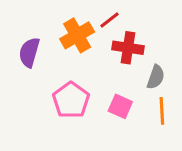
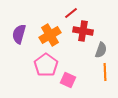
orange cross: (77, 35) -> (50, 35), moved
pink square: (120, 106) -> (68, 80), moved

